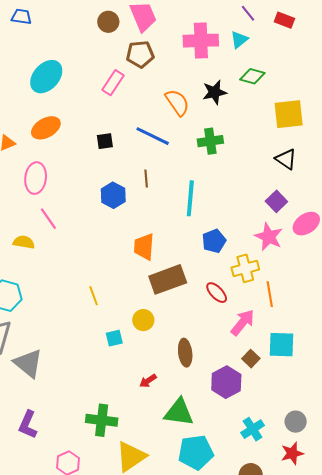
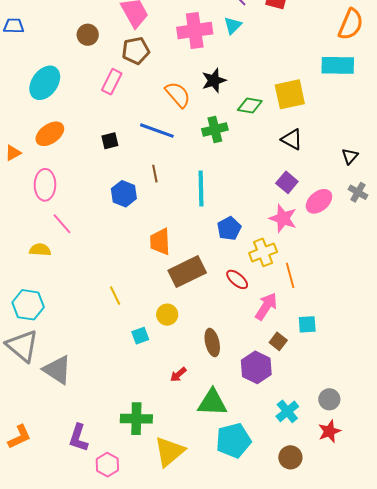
brown circle: (108, 22) -> (88, 35), moved
green diamond: (252, 76) -> (250, 105), moved
cyan square: (282, 345) -> (307, 324), size x0.7
purple L-shape: (28, 425) -> (78, 438), moved

